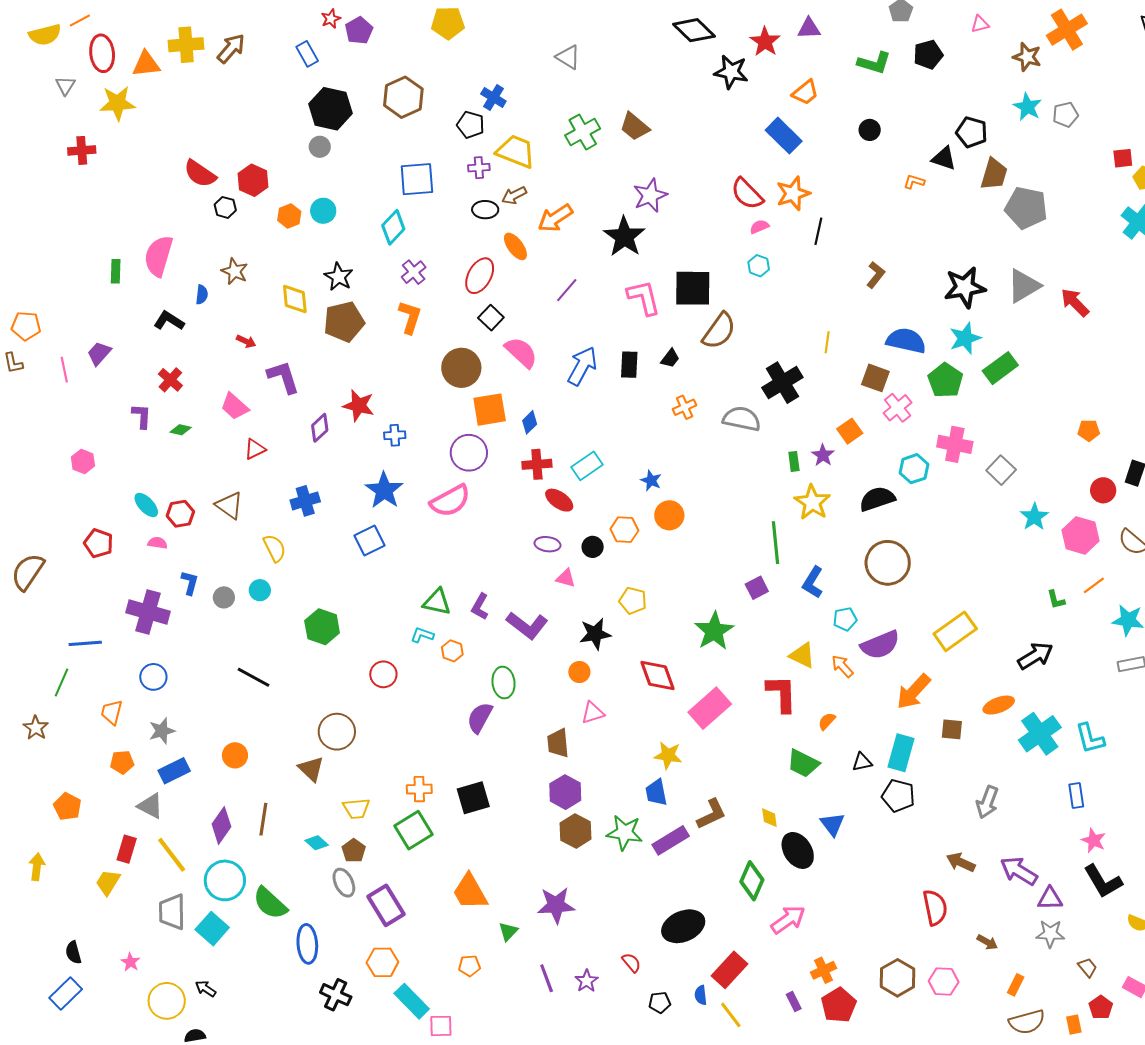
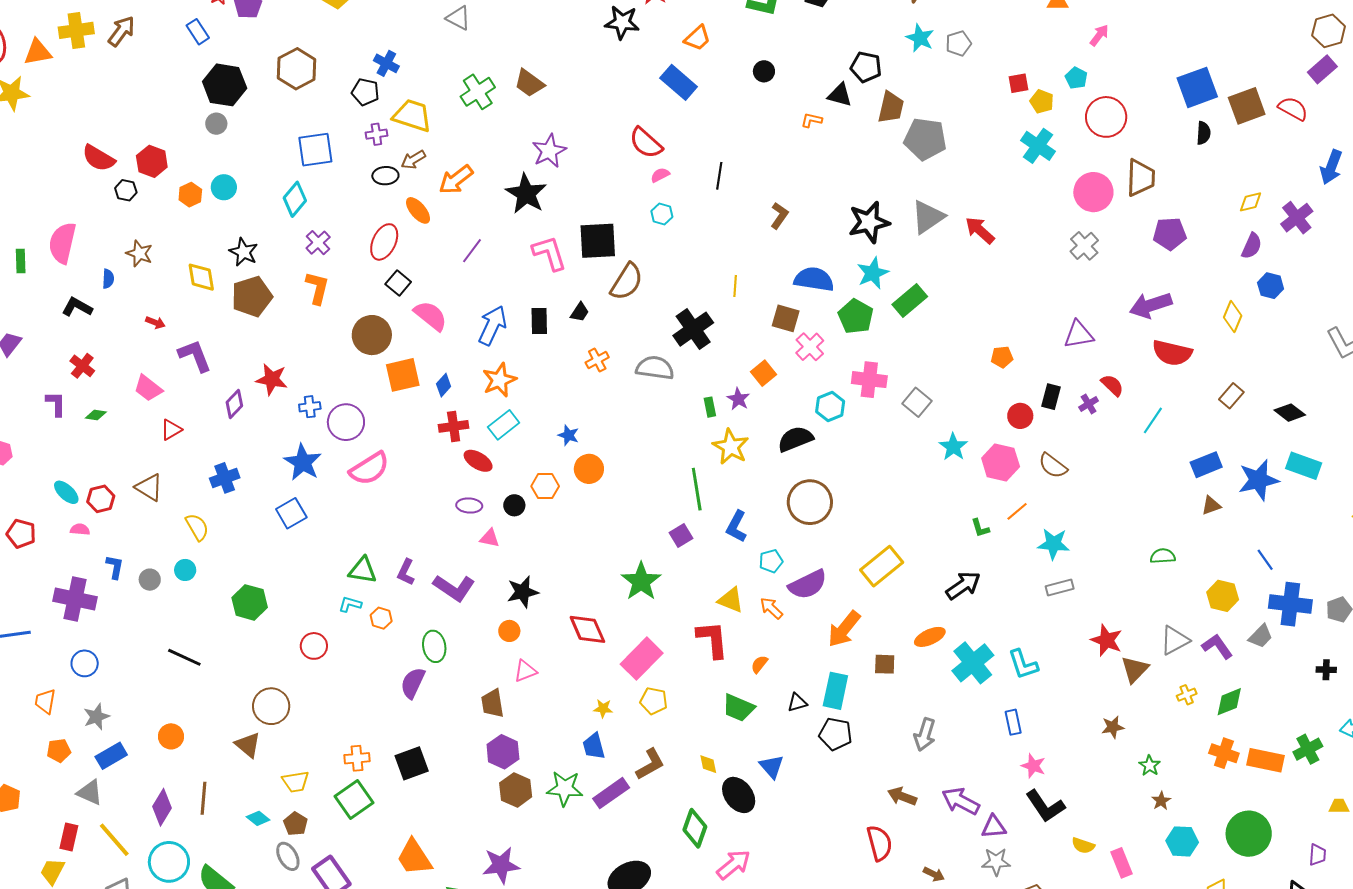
orange star: (793, 193) -> (499, 380), moved
purple circle: (469, 453) -> (346, 422), moved
yellow pentagon: (633, 601) -> (654, 701), moved
yellow star: (668, 755) -> (603, 708), size x0.7

